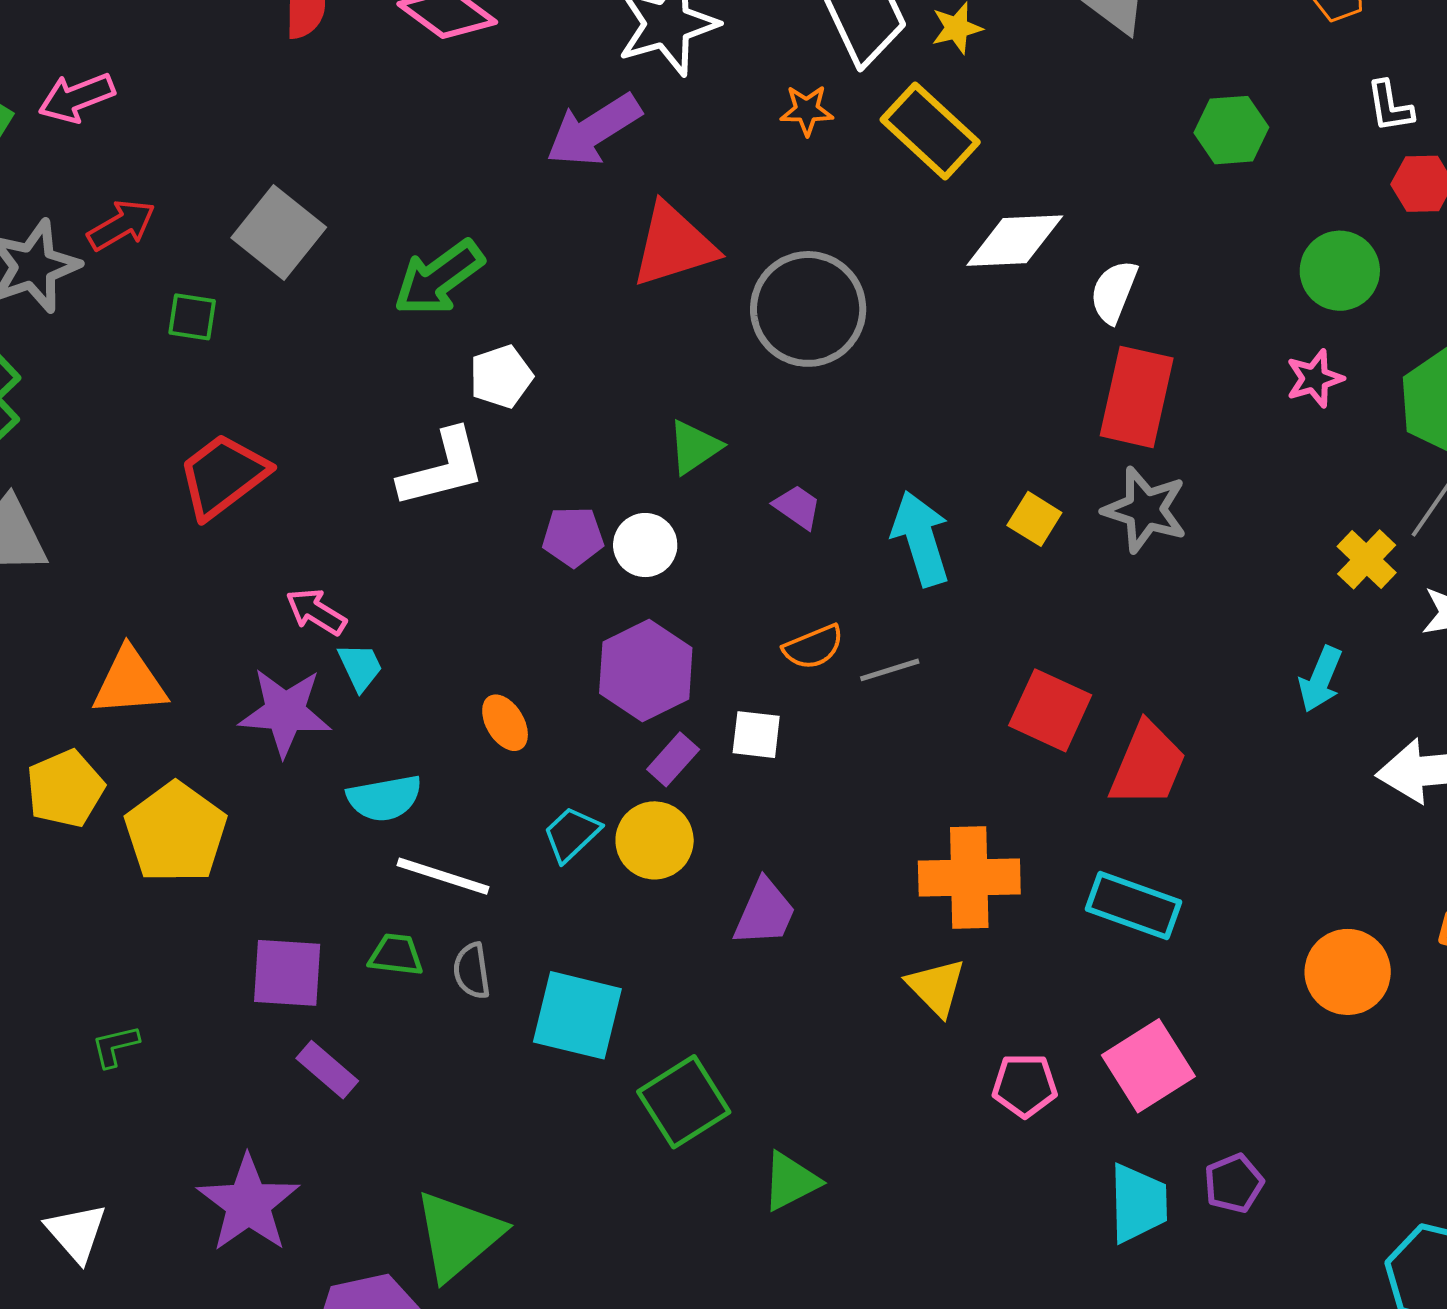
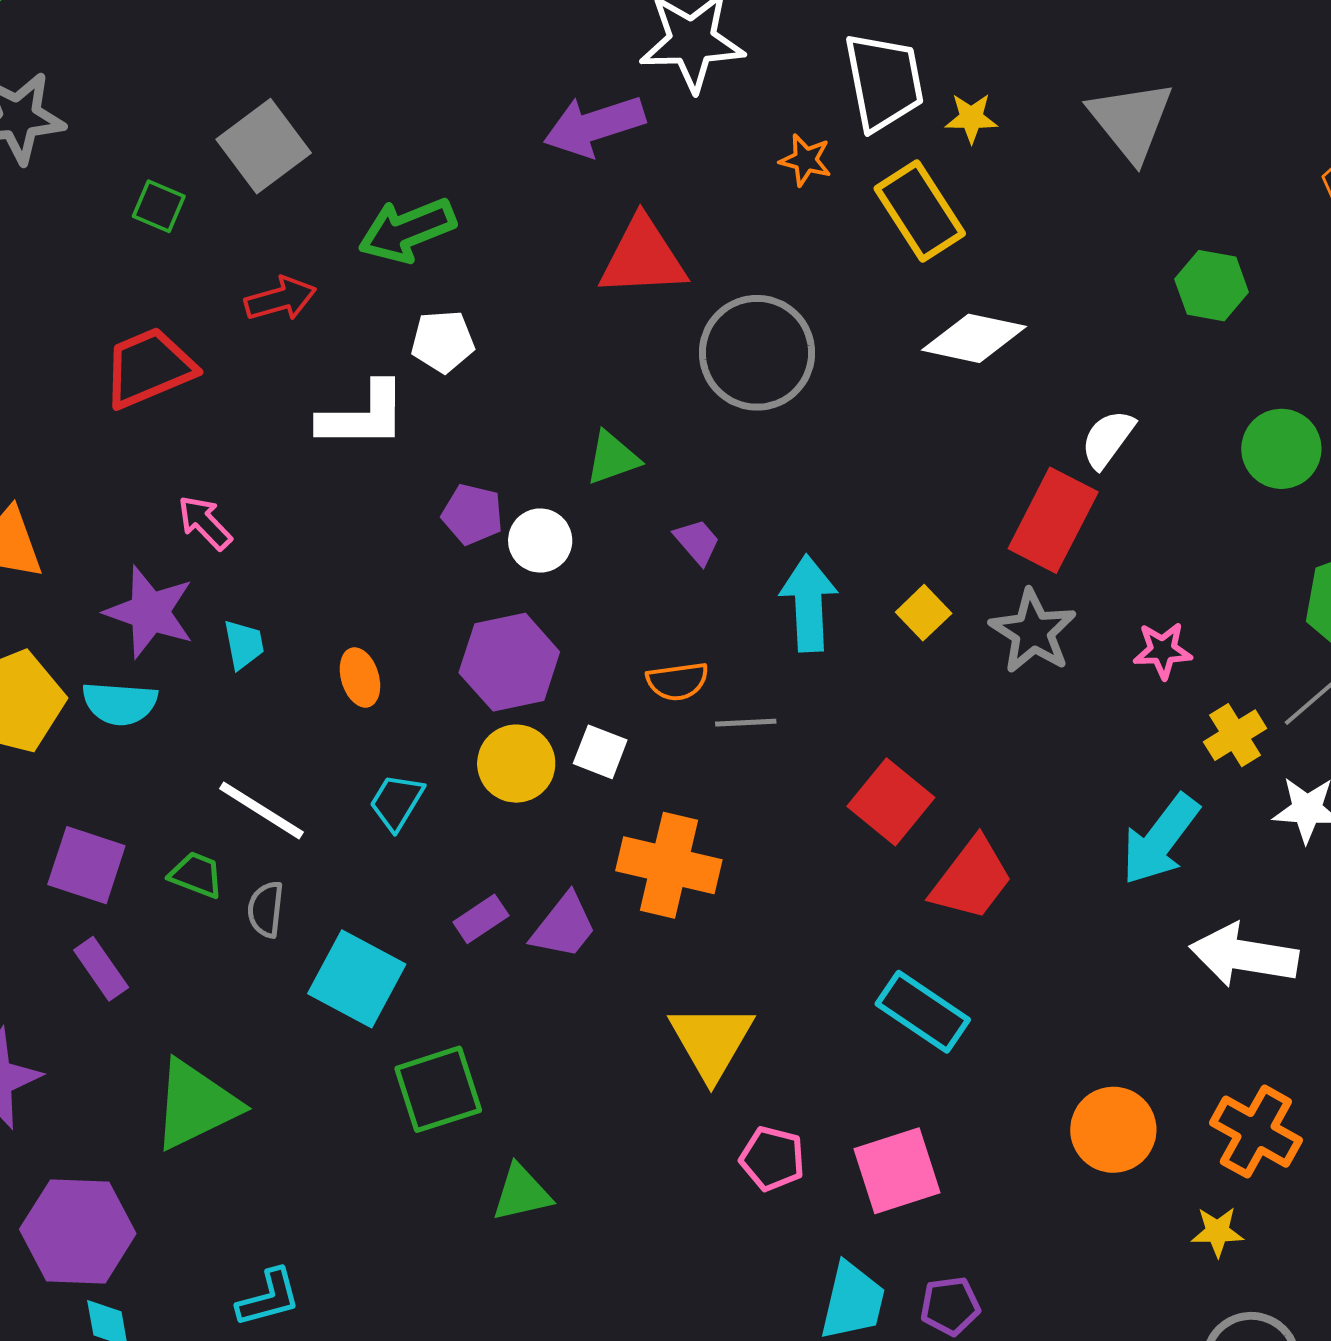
red arrow: (121, 225) -> (280, 299), moved
white semicircle: (1114, 292) -> (1108, 439), moved
pink star: (1315, 378) -> (1163, 650), moved
cyan trapezoid: (360, 667) -> (244, 644), moved
cyan arrow: (1320, 679) -> (1160, 840), size x1.5
purple rectangle: (673, 759) -> (481, 919), moved
cyan semicircle: (384, 798) -> (120, 703), moved
cyan trapezoid: (572, 834) -> (397, 802), turned -30
yellow circle: (655, 840) -> (516, 764), moved
orange cross: (969, 877) -> (669, 865), moved
yellow triangle: (936, 987) -> (711, 1041), size x1.4
green triangle: (458, 1235) -> (196, 1105), moved

